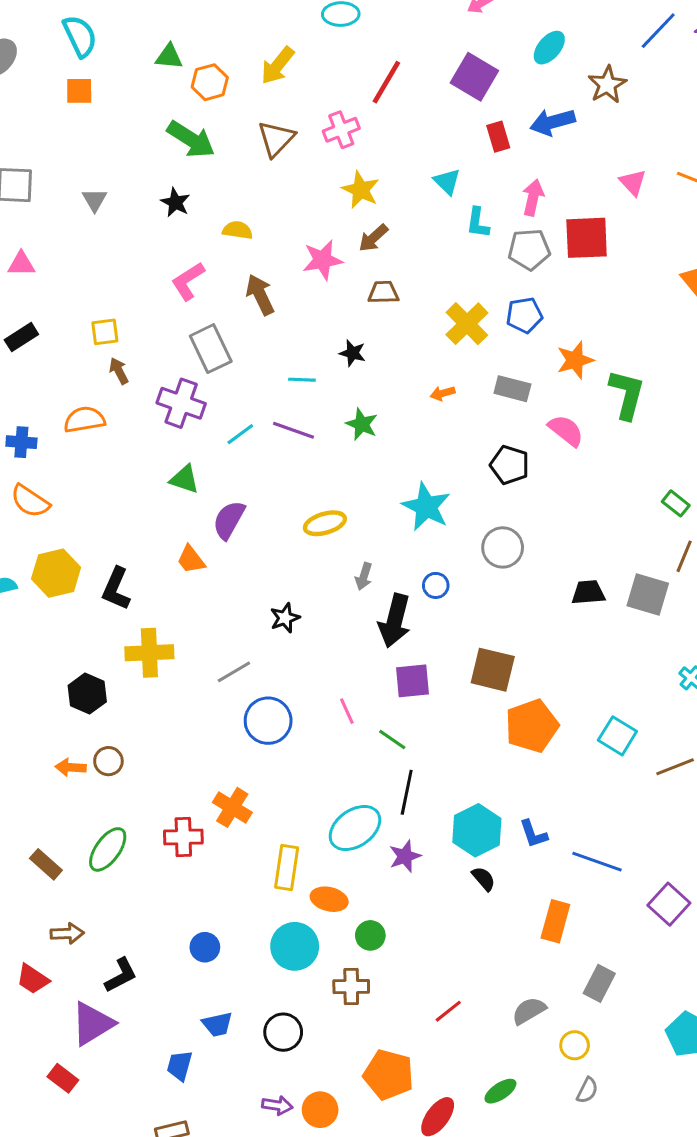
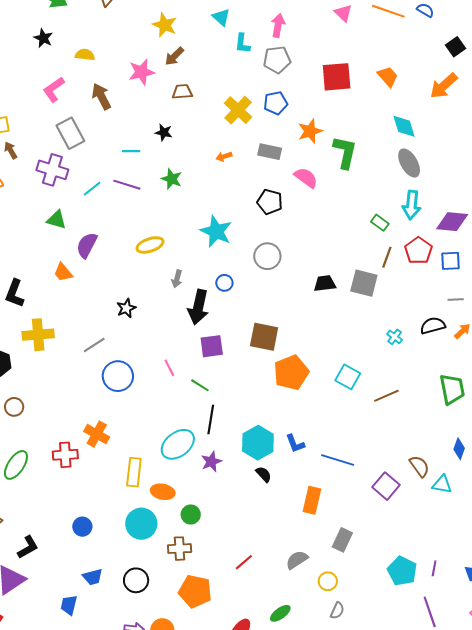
red square: (587, 238) -> (337, 77), moved
orange pentagon: (389, 1075) -> (195, 591), moved

